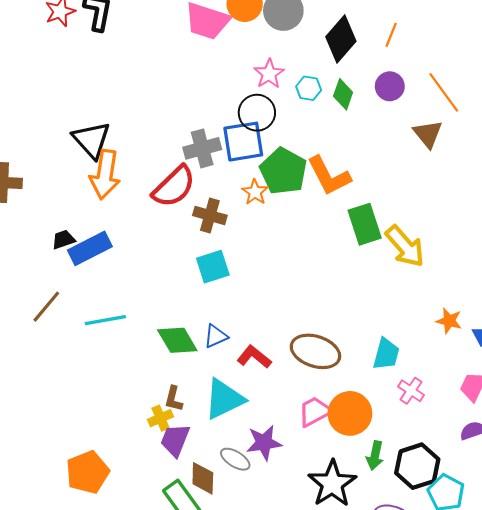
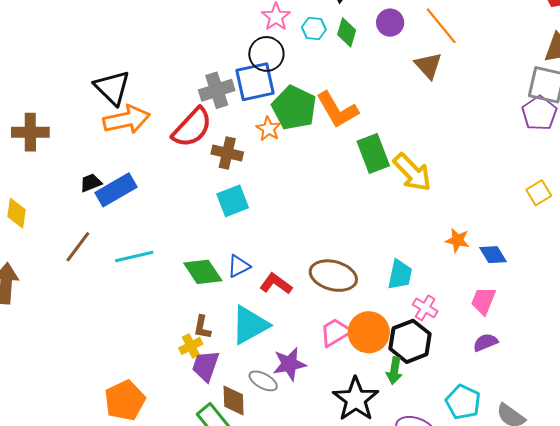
orange arrow: (105, 175) -> (127, 120), turned -108
black hexagon: (417, 466) -> (410, 341), moved

